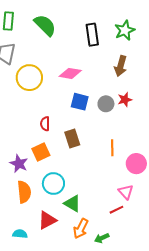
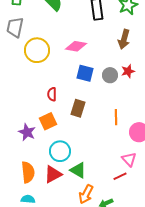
brown rectangle: (72, 138) -> (78, 108), turned 36
orange semicircle: (24, 192) -> (28, 172), moved
red triangle: (47, 220) -> (53, 174), moved

